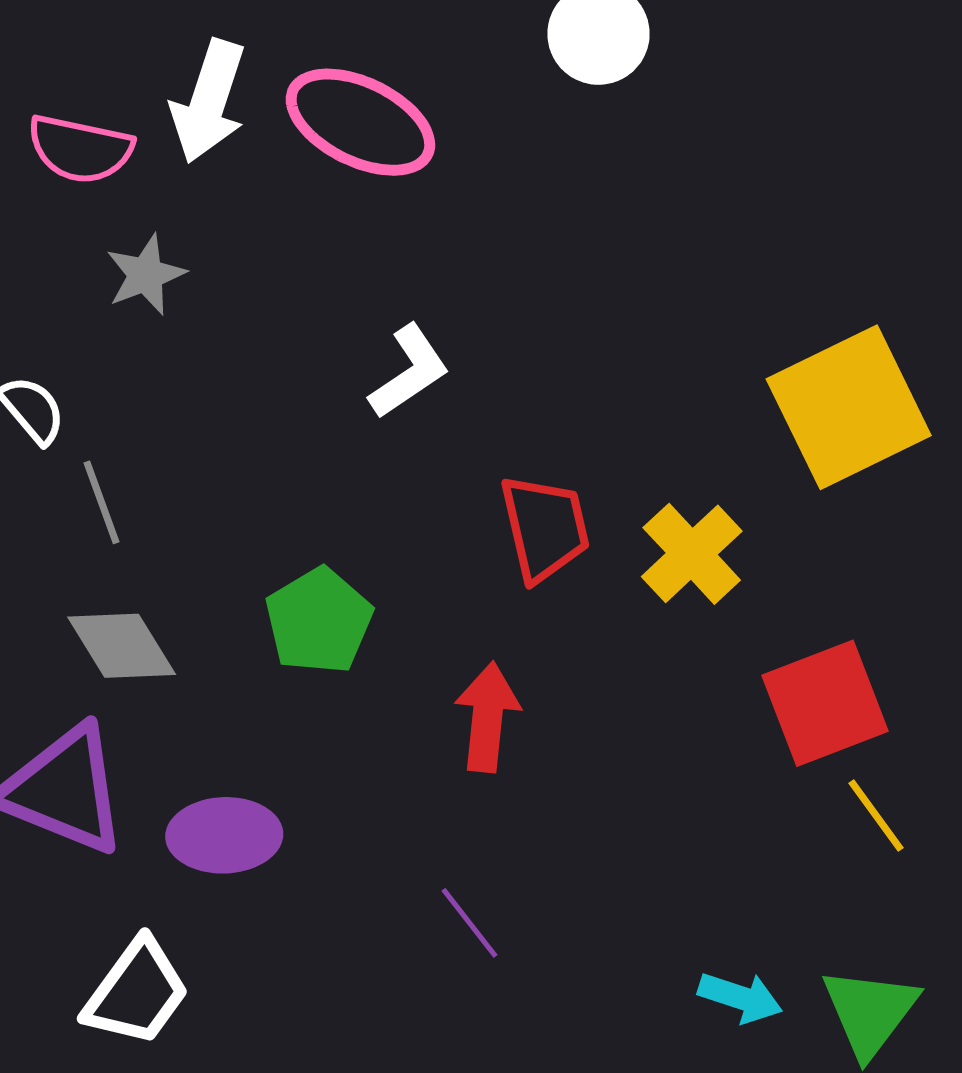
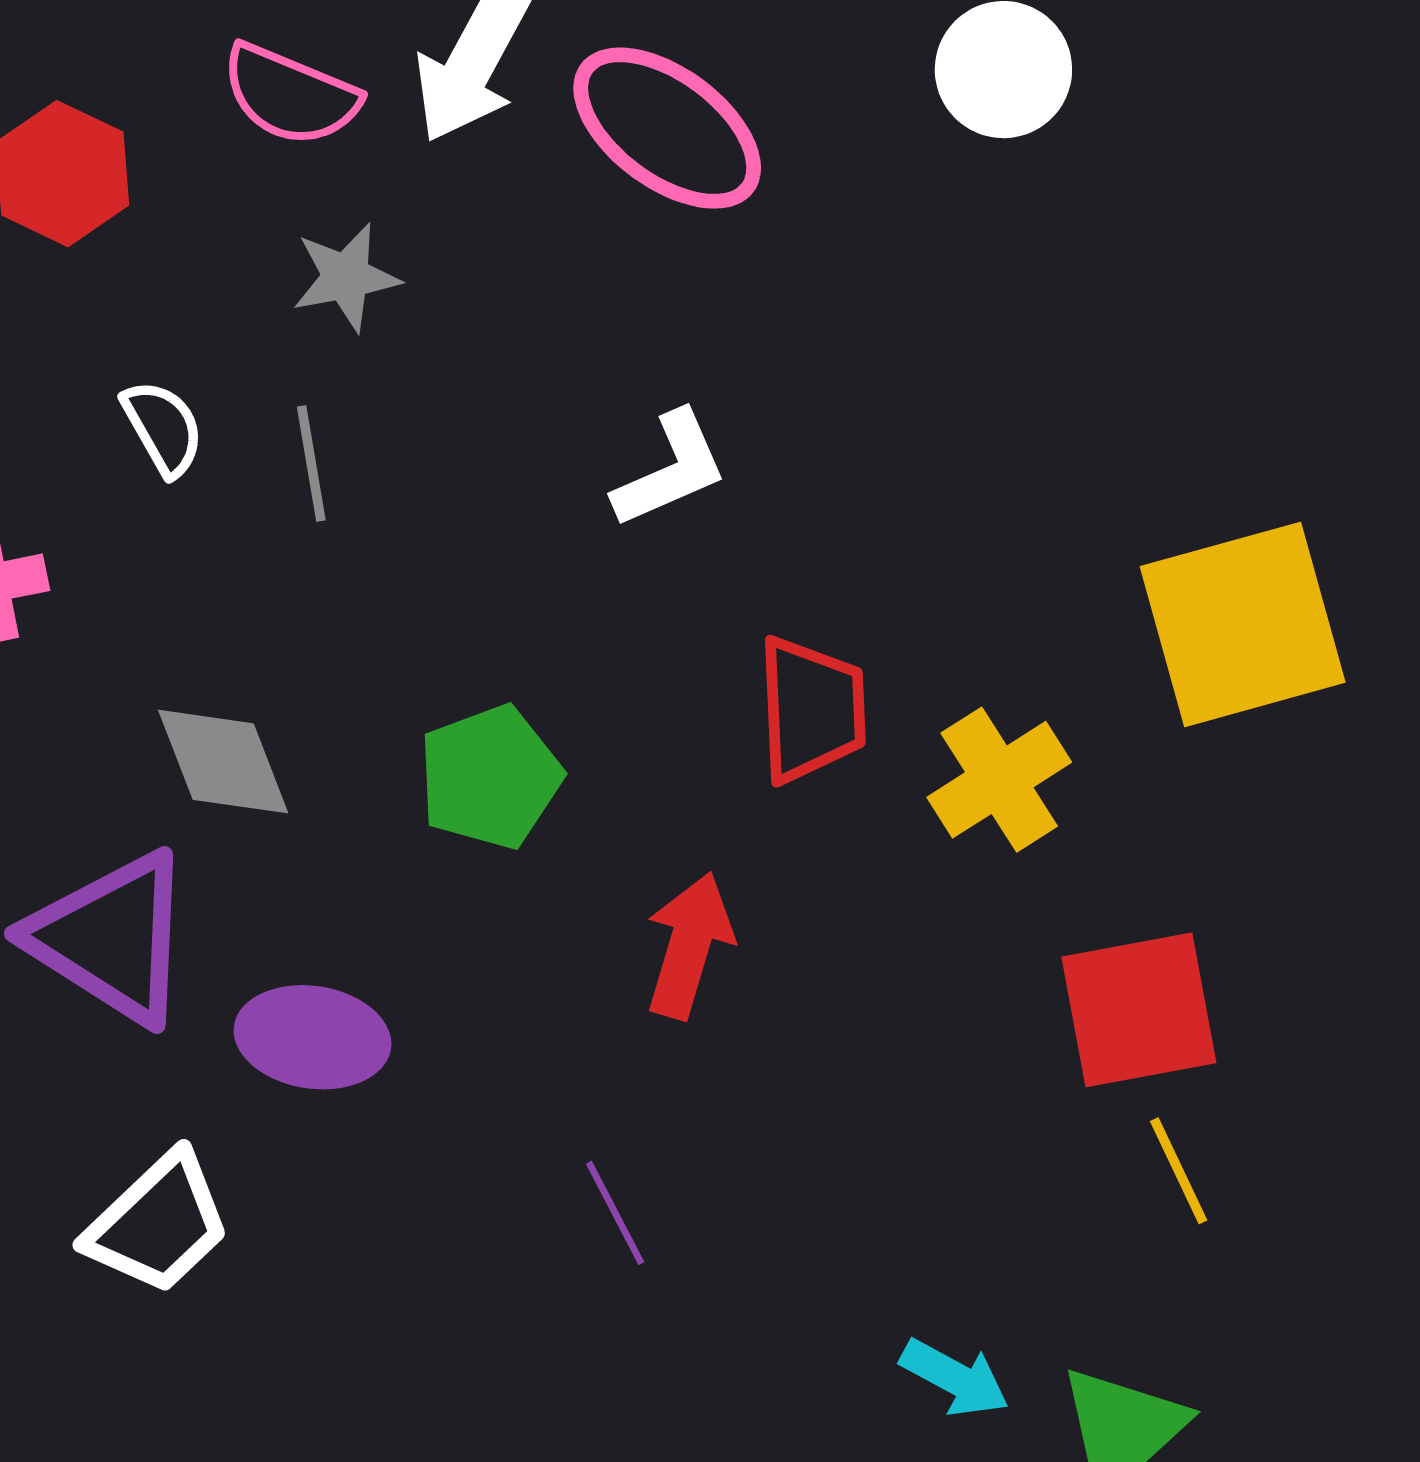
gray line: (102, 502) -> (311, 464), moved

